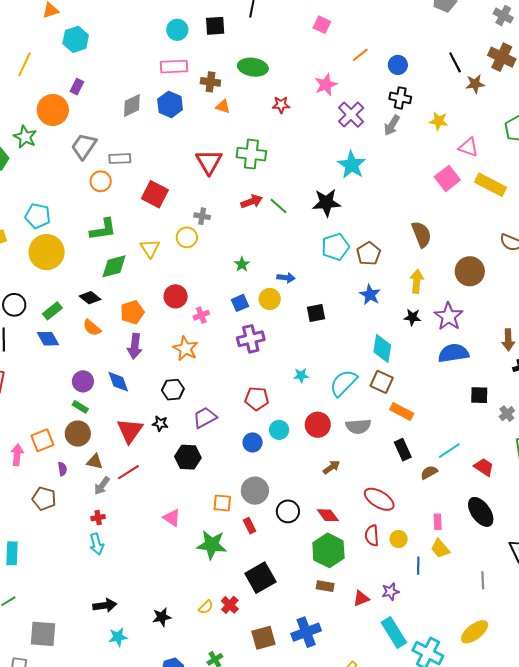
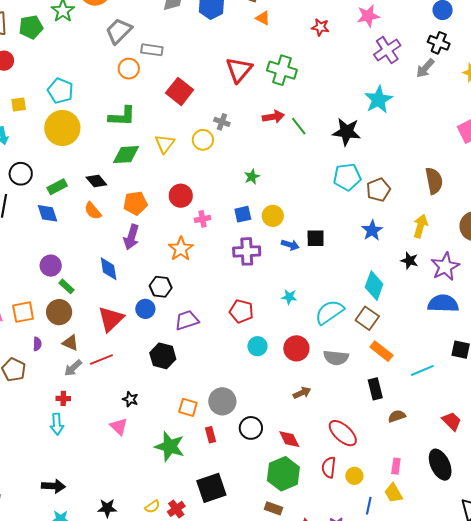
blue arrow: (286, 278) -> (290, 245), moved
purple circle: (83, 381) -> (51, 266), moved
black star: (160, 424) -> (130, 399), moved
blue circle: (253, 442) -> (145, 309), moved
cyan line: (449, 451) -> (422, 370), moved
pink triangle: (172, 518) -> (119, 427), moved

